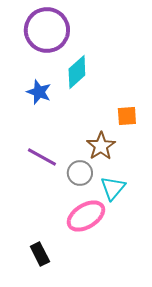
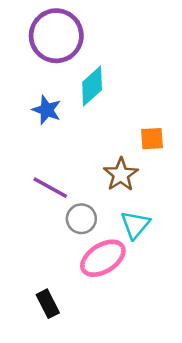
gray circle: (80, 173) -> (81, 219), moved

